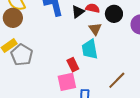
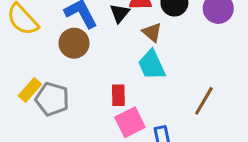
brown circle: (13, 18) -> (74, 43), moved
red rectangle: (73, 65) -> (118, 95), moved, turned 40

